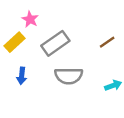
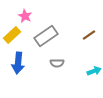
blue arrow: (22, 76) -> (18, 63), size x1.5
gray semicircle: (69, 76) -> (57, 63), size x0.6

